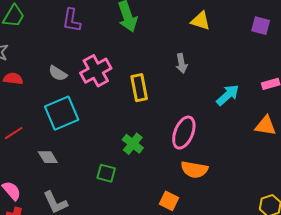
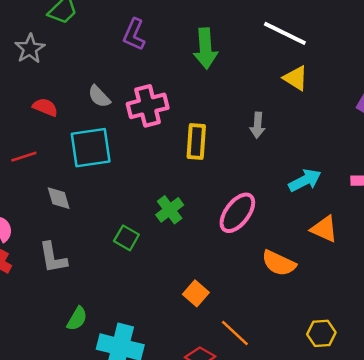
red semicircle: (13, 79) -> (45, 107), moved
orange triangle: (266, 126) -> (324, 229), moved
orange semicircle: (194, 170) -> (279, 263), moved

